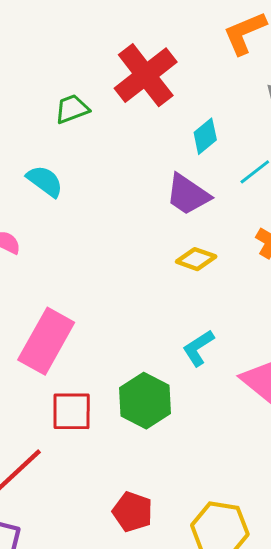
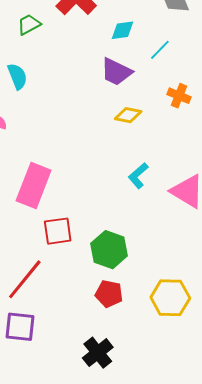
cyan diamond: (205, 136) -> (123, 30), turned 40
cyan semicircle: (45, 181) -> (17, 76), turned 40
green hexagon: (145, 401) -> (109, 250), moved

